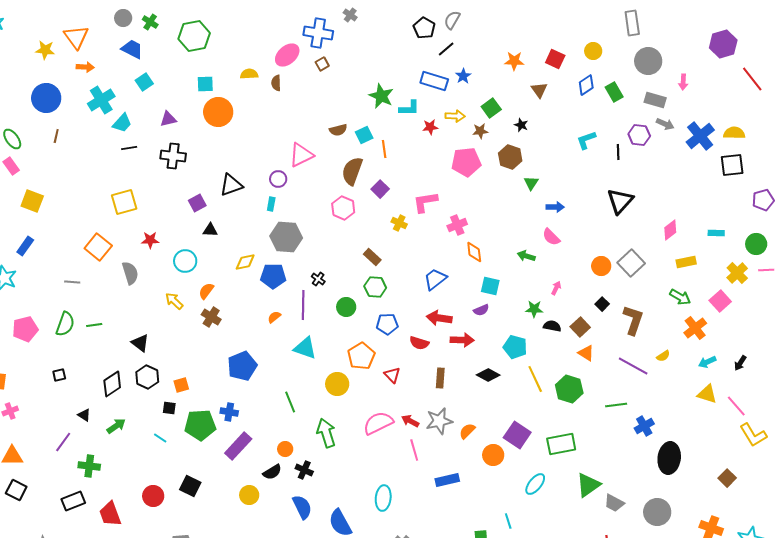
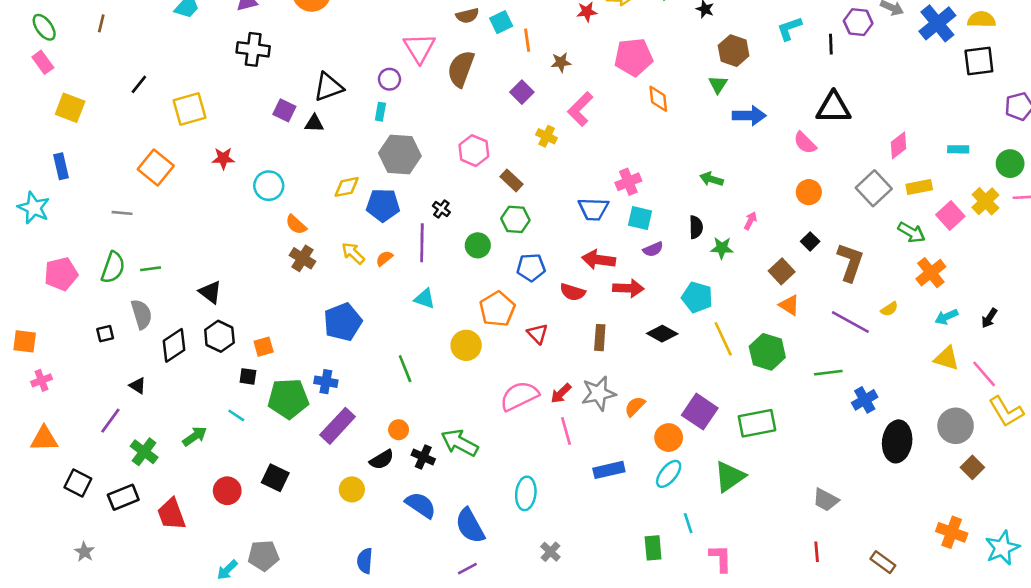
brown star: (480, 131) -> (561, 62), moved
black line: (129, 148) -> (139, 84), moved, turned -42
pink triangle: (301, 155) -> (419, 48), turned -36
brown hexagon: (510, 157) -> (734, 51), moved
brown semicircle: (352, 171) -> (461, 69), moved
black triangle: (620, 201) -> (834, 108), turned 48
pink L-shape: (425, 202) -> (580, 109), turned -36
purple square: (197, 203) -> (284, 110), turned -36
blue arrow: (555, 207) -> (749, 116), size x1.4
pink hexagon: (343, 208) -> (474, 151), moved
pink cross: (457, 225) -> (628, 182), moved
black triangle: (210, 230) -> (314, 123), moved
pink semicircle: (551, 237) -> (805, 143), moved
blue rectangle: (25, 246) -> (61, 166), turned -48
orange diamond: (474, 252) -> (658, 99), moved
gray square: (631, 263) -> (874, 188), moved
gray semicircle: (130, 273) -> (142, 314), moved
blue trapezoid: (435, 279) -> (593, 209), turned -140
cyan square: (490, 286) -> (640, 218), moved
orange semicircle: (206, 291) -> (296, 225), turned -84
yellow arrow: (174, 301) -> (353, 253), moved
pink square: (720, 301) -> (950, 216), moved
black semicircle: (552, 326) -> (696, 227), moved, turned 78
cyan triangle: (305, 348) -> (425, 299), size x0.7
red arrow: (410, 421) -> (561, 393), turned -72
green arrow: (116, 426) -> (195, 436), moved
green arrow: (326, 433) -> (460, 443), moved, turned -44
green cross: (89, 466) -> (144, 452), turned 30
cyan ellipse: (535, 484) -> (669, 474), moved
green triangle: (588, 485) -> (730, 476), moved
black square: (16, 490) -> (78, 483), moved
blue semicircle: (302, 507) -> (421, 505), turned -30
gray circle: (657, 512) -> (956, 426), moved

